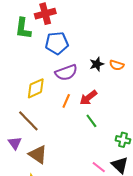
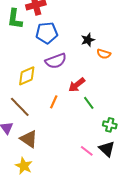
black star: (97, 64) -> (88, 40), moved
orange line: (66, 101) -> (54, 102), moved
green line: (91, 121) -> (89, 103), moved

